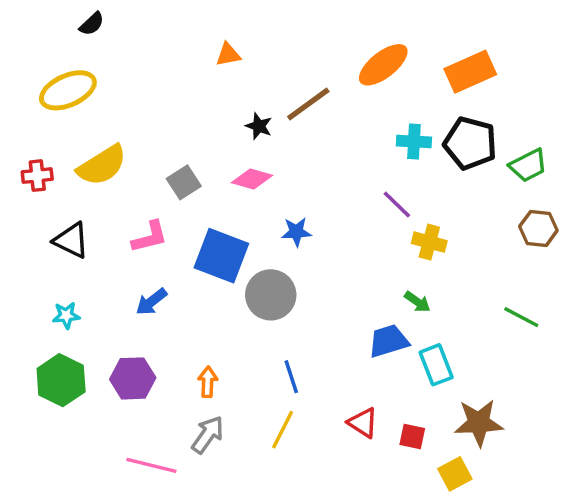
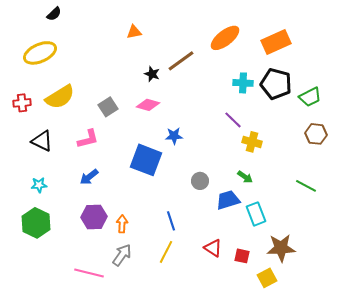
blue square: (221, 256) -> (146, 160), moved
gray circle: (271, 295) -> (200, 181), moved, size x0.6
purple hexagon: (133, 378) -> (94, 217), moved

